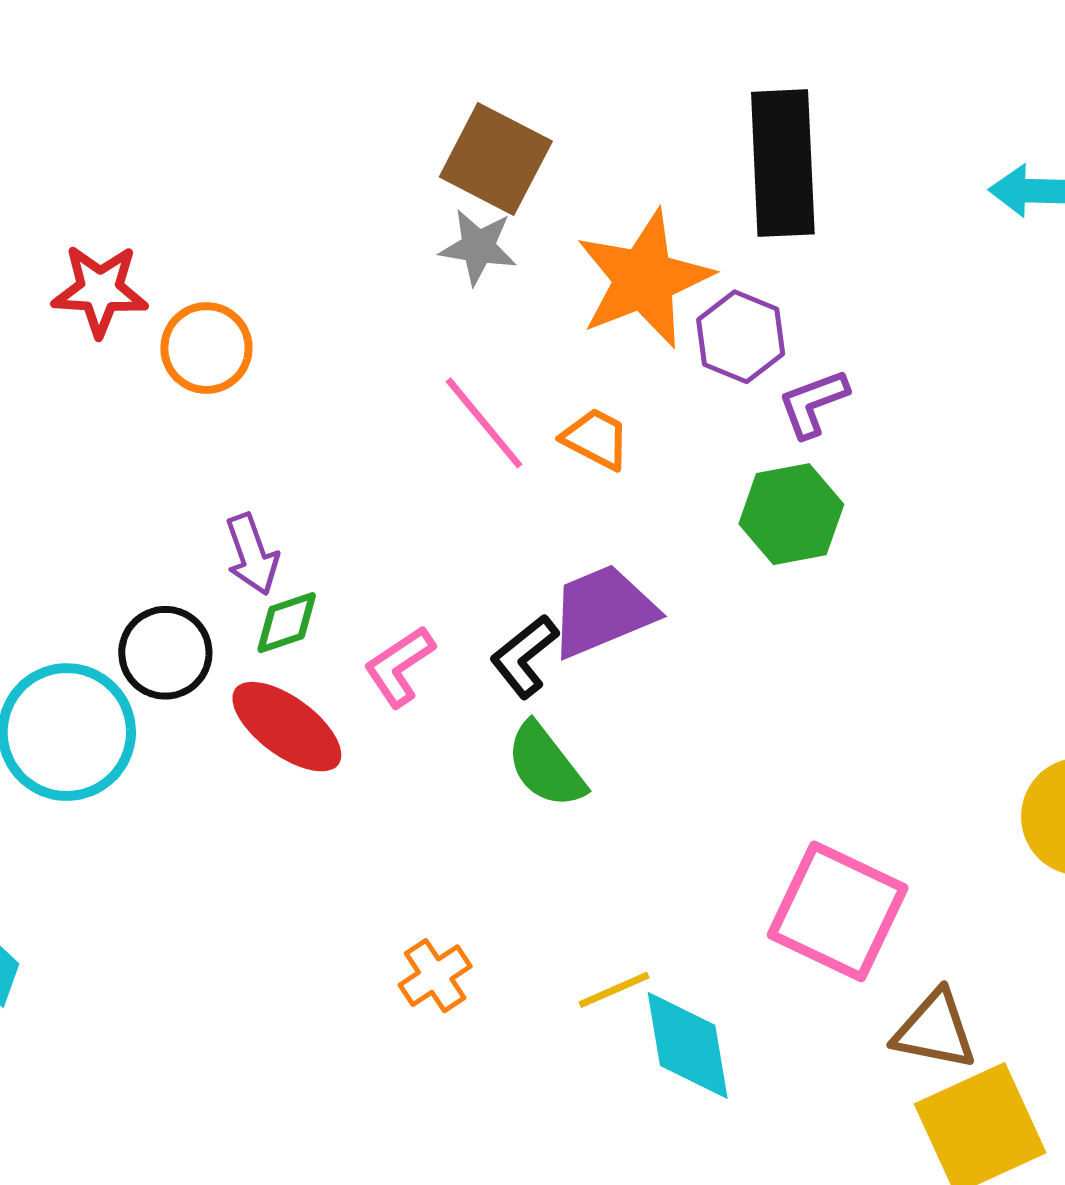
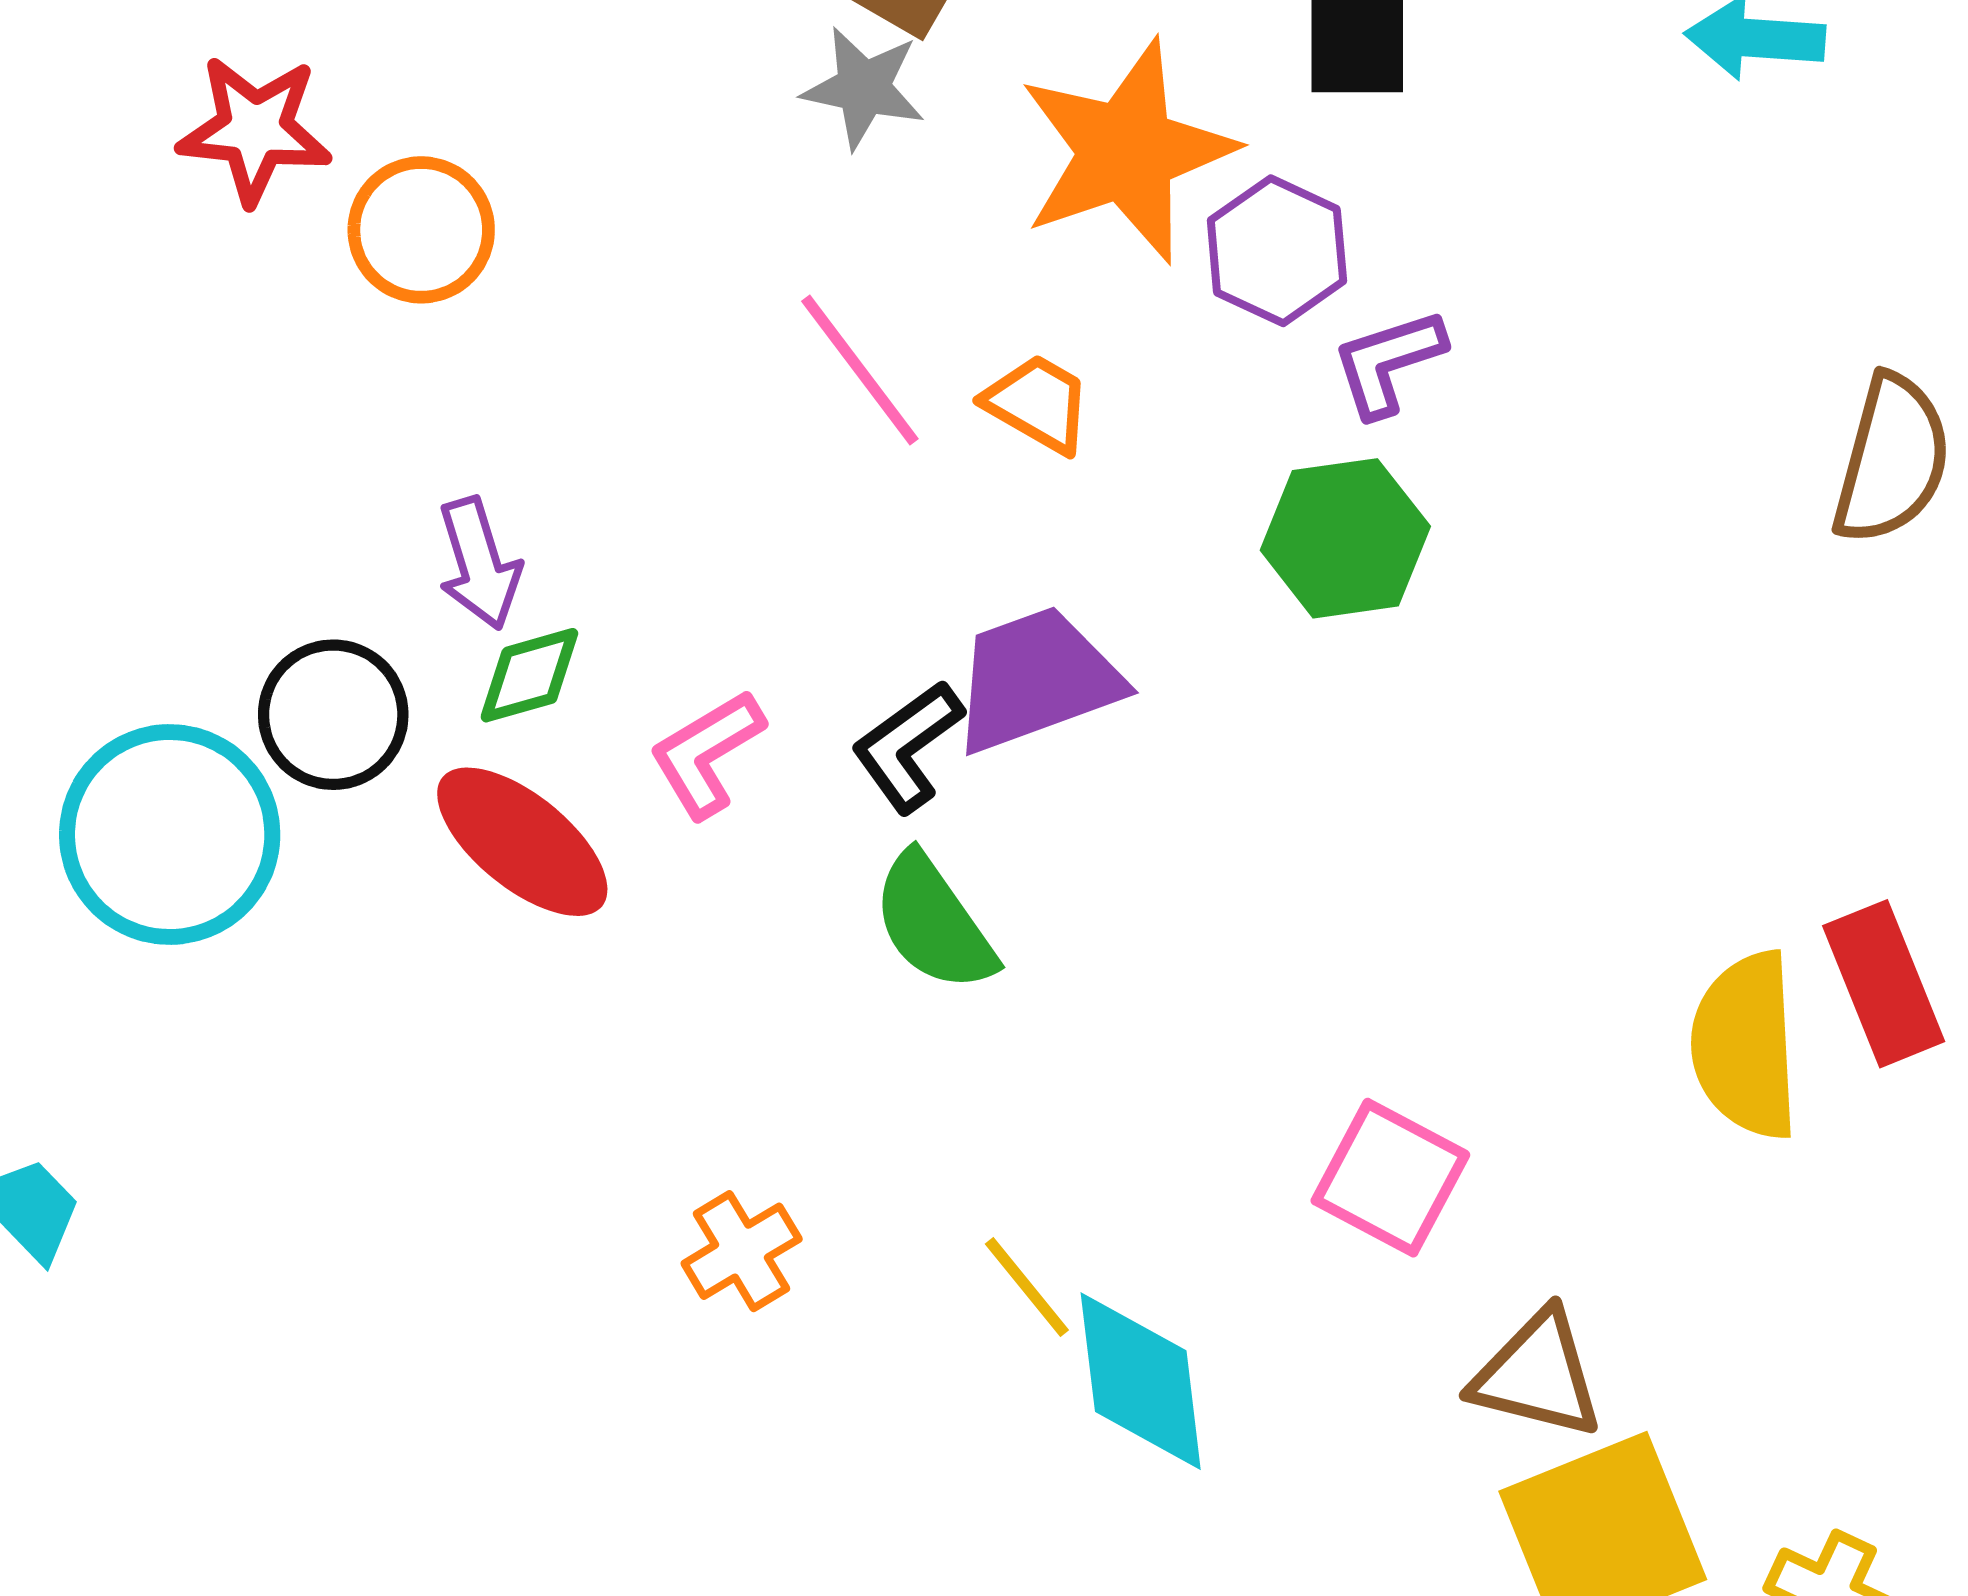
pink square: (838, 911) -> (1390, 1178), size x0.7
yellow line: (614, 990) -> (1027, 1287), turned 72

